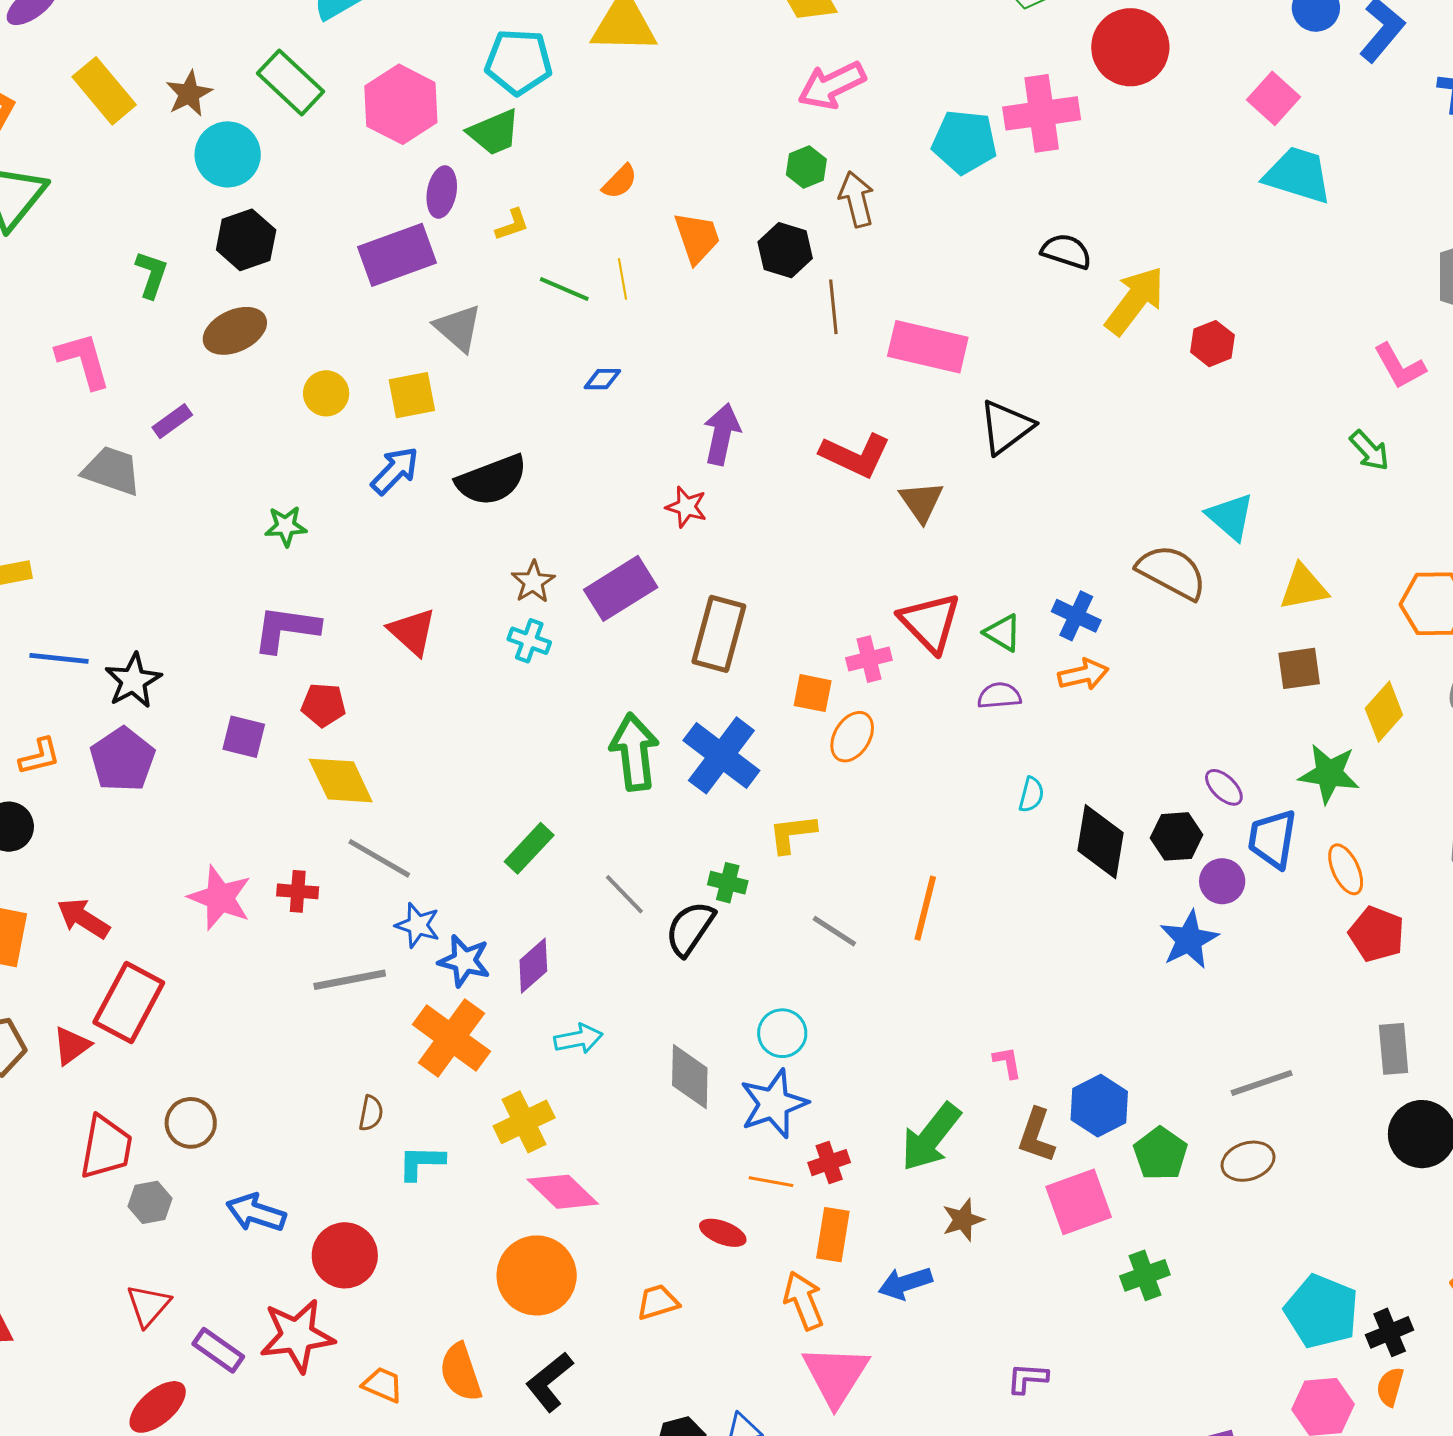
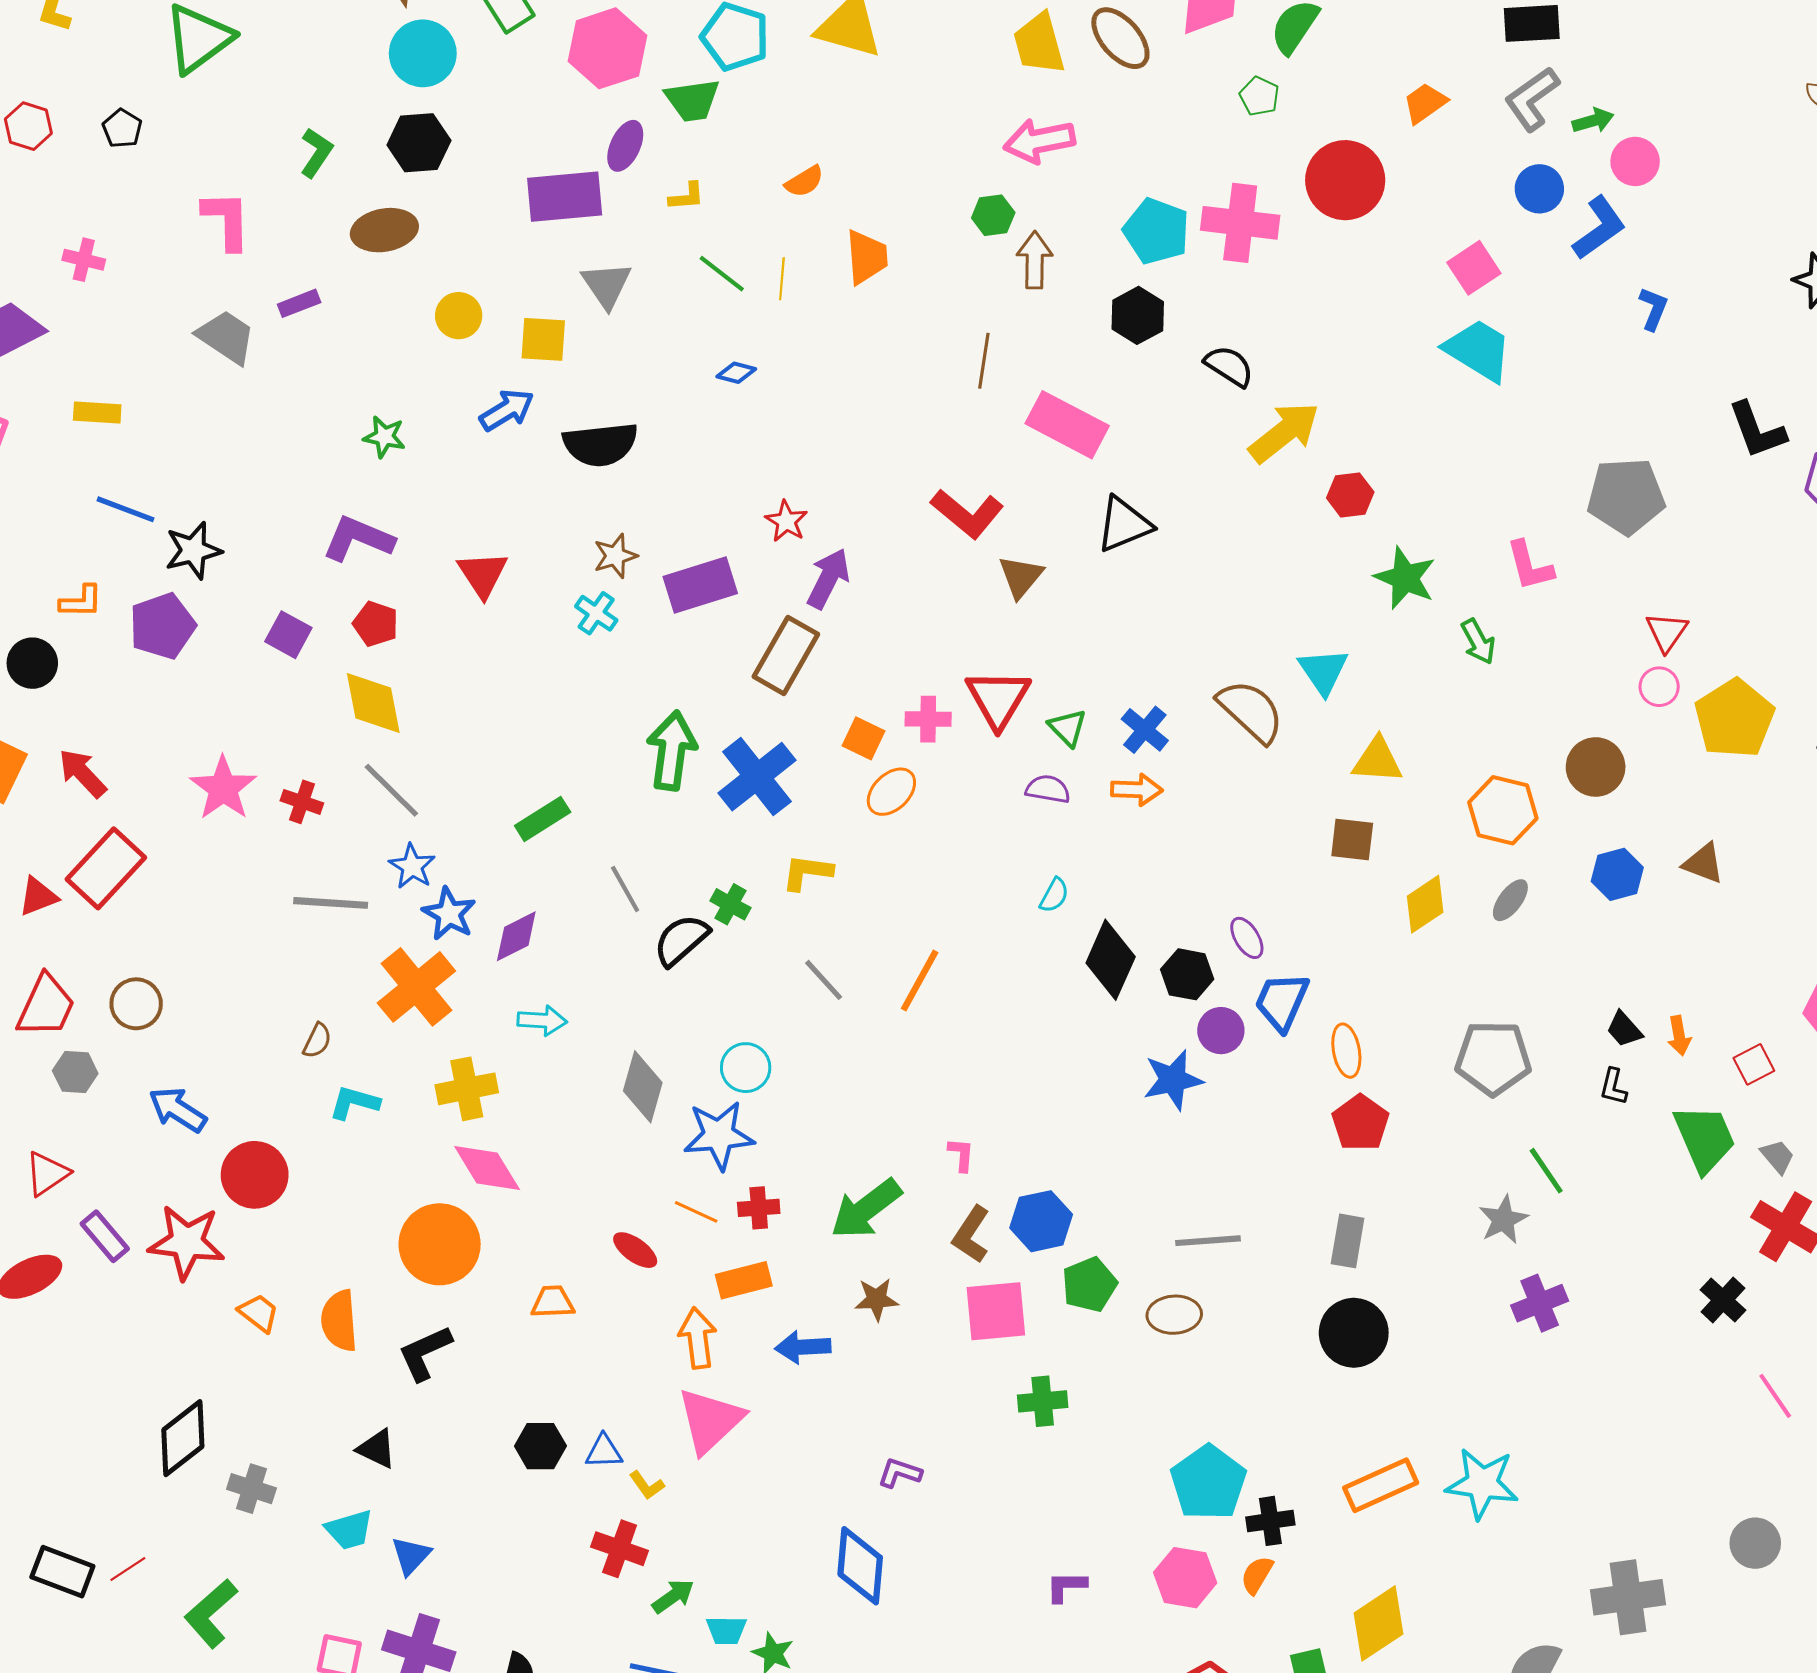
black hexagon: (785, 250) -> (1138, 315), moved
purple arrow: (722, 434) -> (828, 578), moved
green star: (1329, 774) -> (1405, 578), moved
orange rectangle: (833, 1235) -> (744, 1280), turned 52

